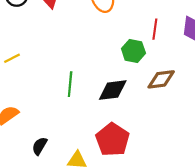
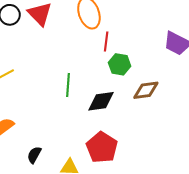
red line: (155, 29) -> (106, 41), moved
green line: (70, 84) -> (68, 85), moved

